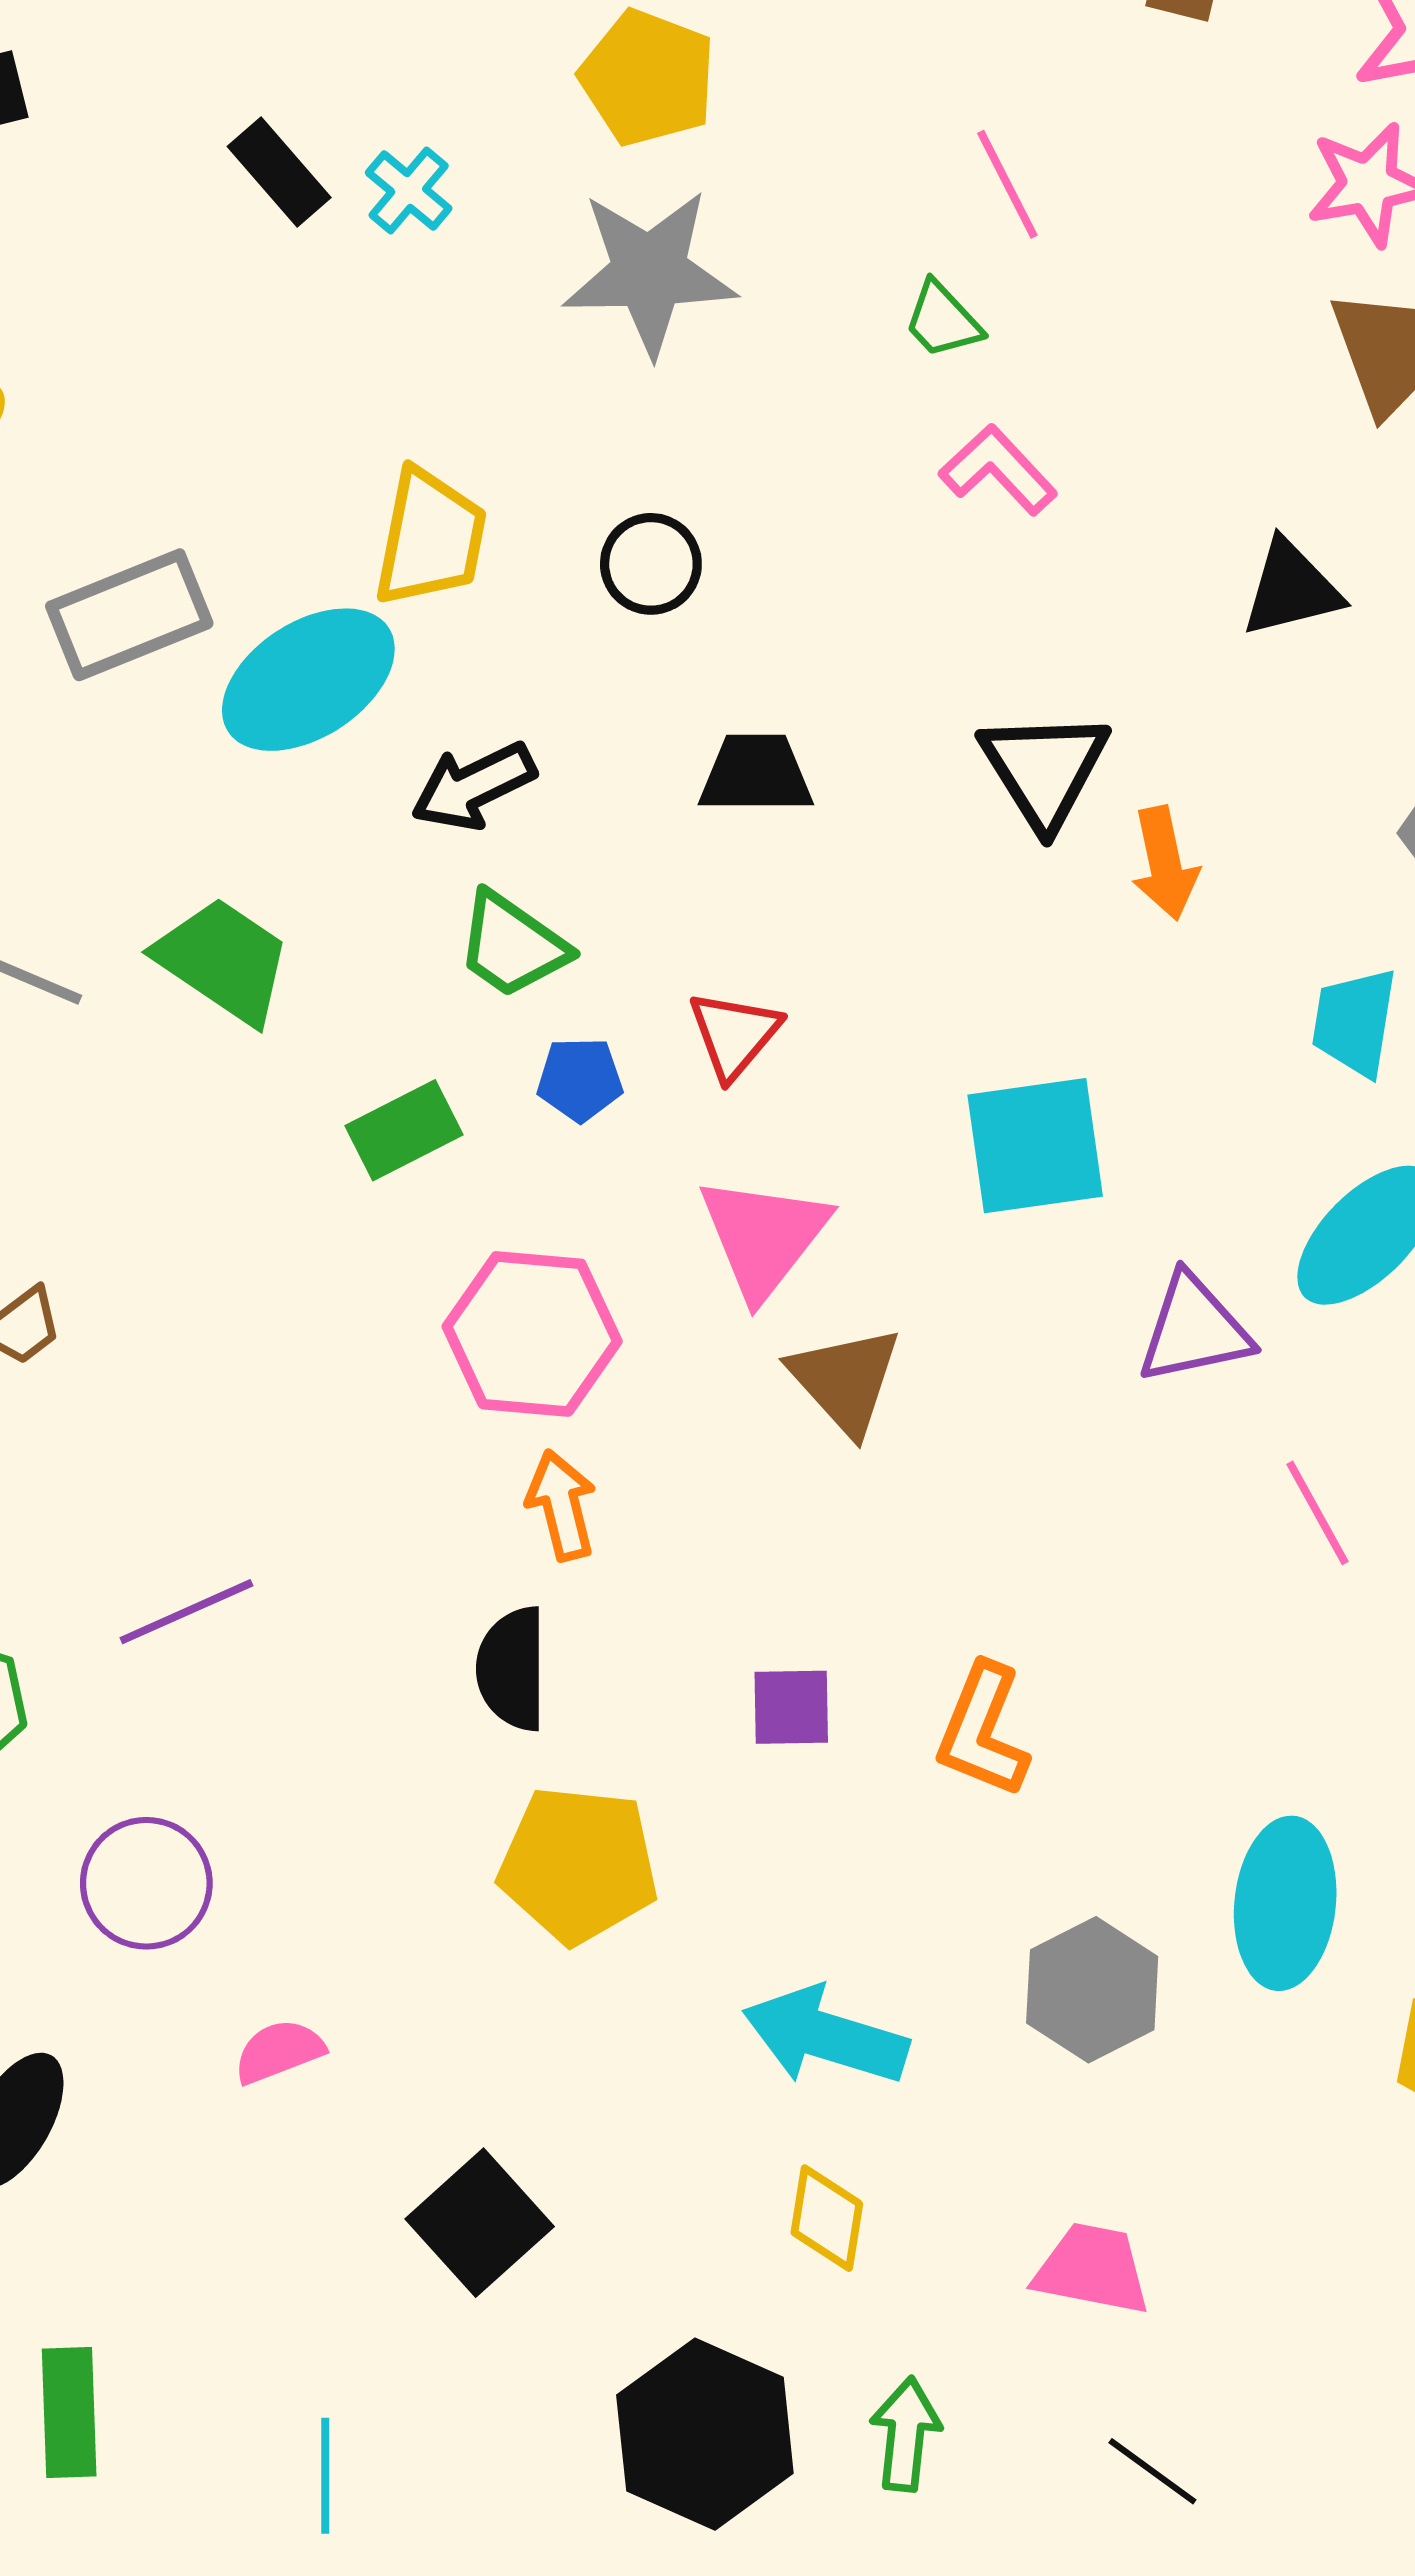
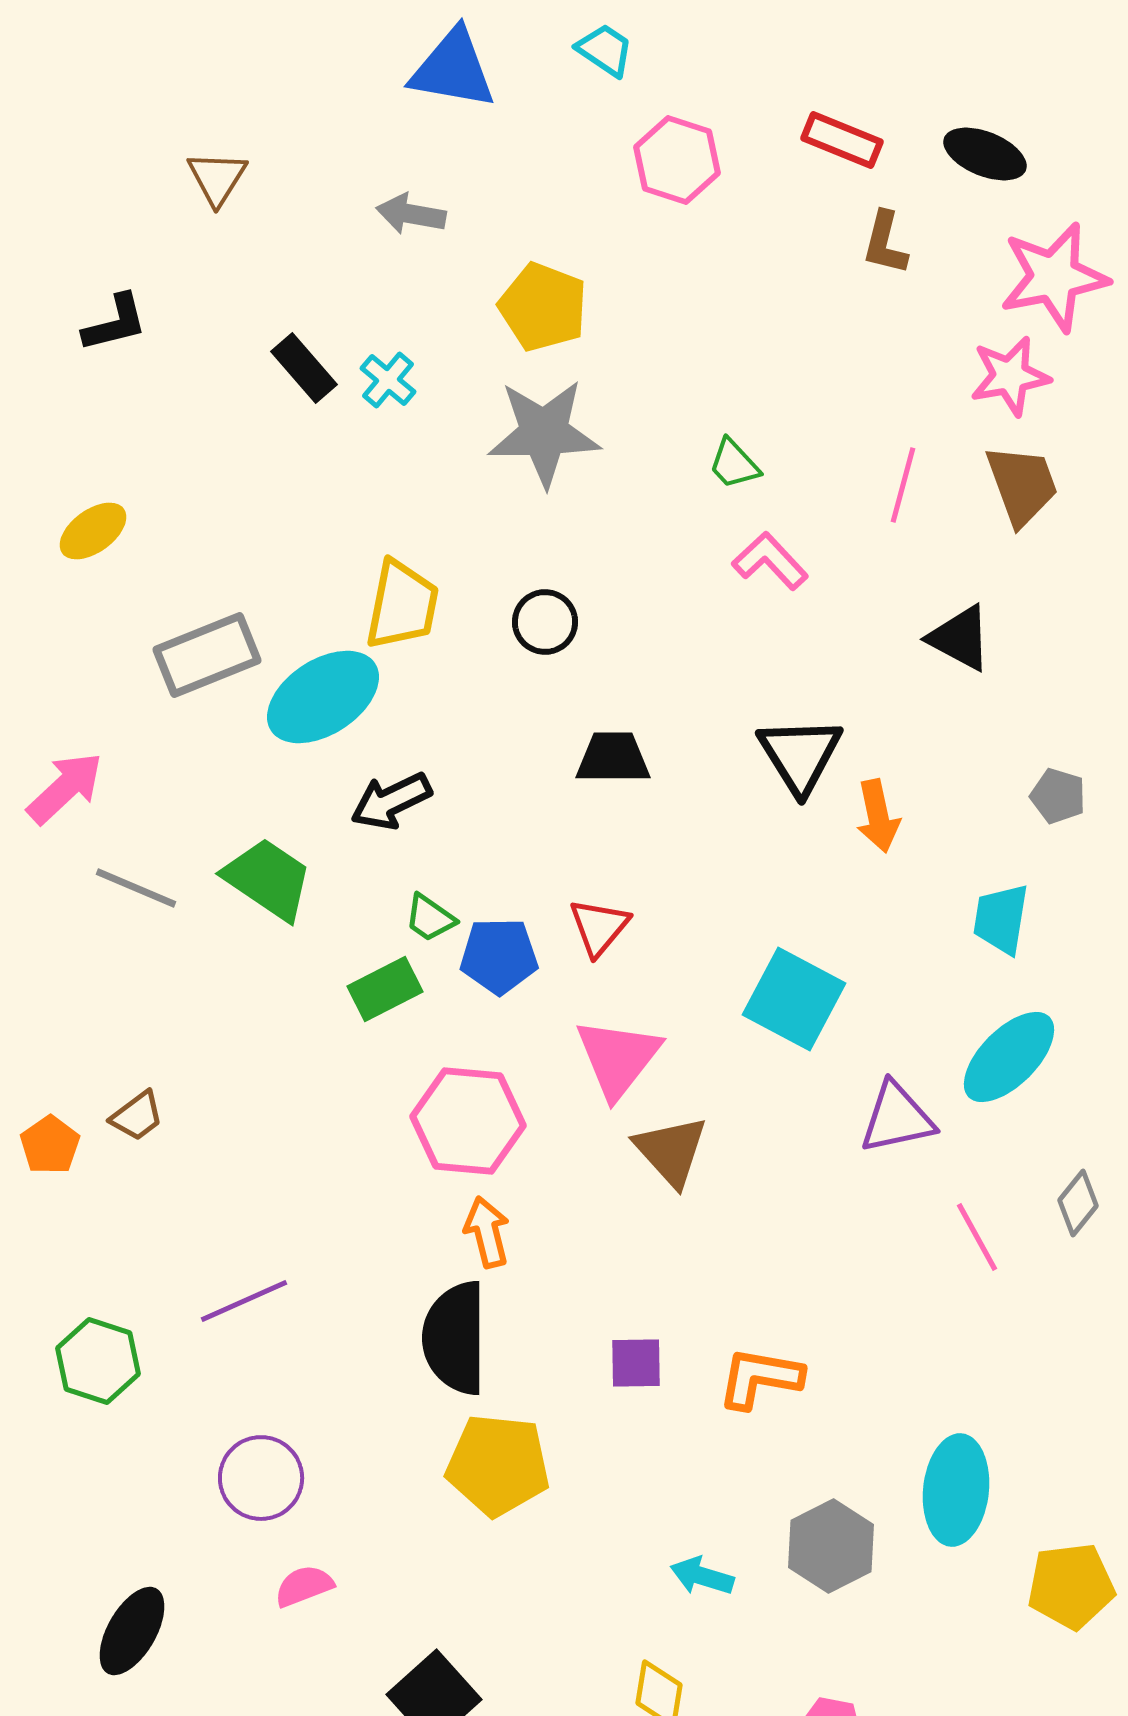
pink line: (1007, 184) -> (903, 485), moved, turned 42
black triangle: (1291, 589) -> (960, 638), turned 42
black arrow: (473, 786) -> (391, 801), moved
green trapezoid: (512, 945) -> (430, 918), moved, size x0.7
blue pentagon: (580, 1079) -> (499, 956), size x1.4
cyan square: (1035, 1146) -> (794, 999), turned 36
black semicircle: (512, 1669) -> (455, 1338), size x1.4
orange L-shape: (983, 1730) -> (760, 1378), turned 78
purple circle: (146, 1883) -> (261, 1478), moved
cyan arrow: (825, 2036) -> (702, 1576), moved, size x0.6

